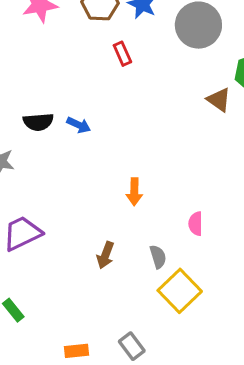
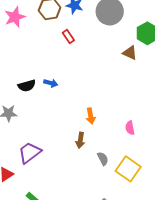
brown arrow: (105, 255) -> (80, 140), moved
gray semicircle: (158, 257) -> (103, 159), moved

